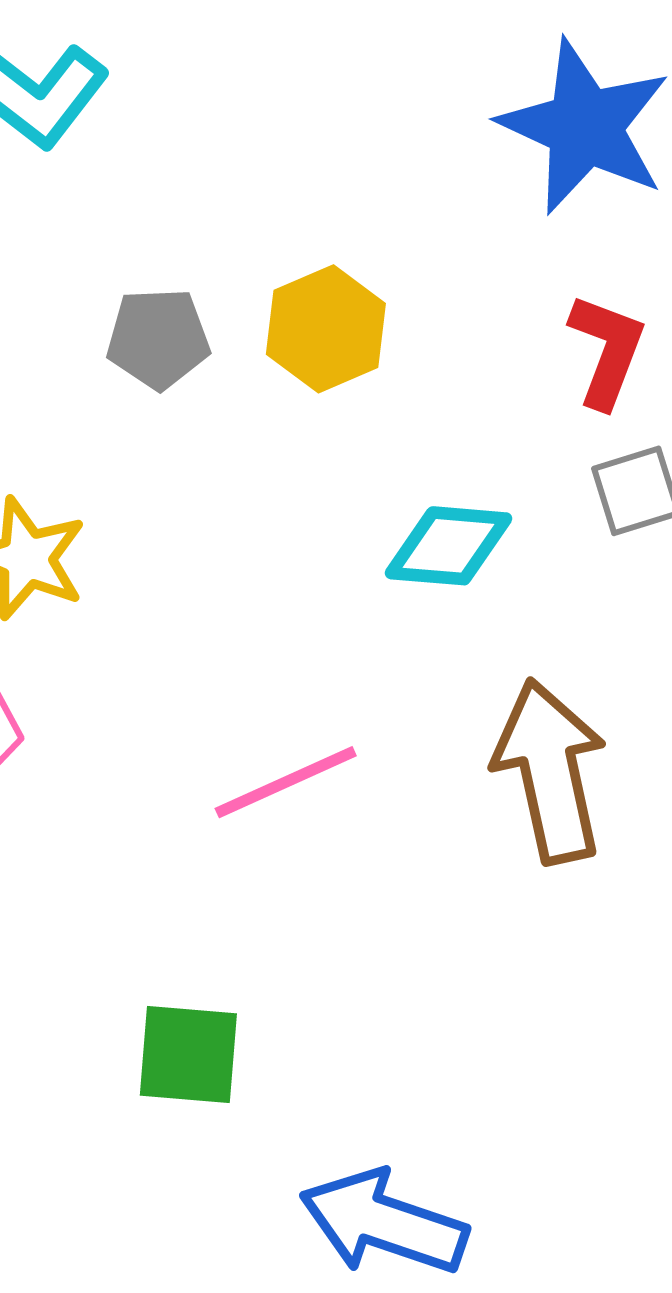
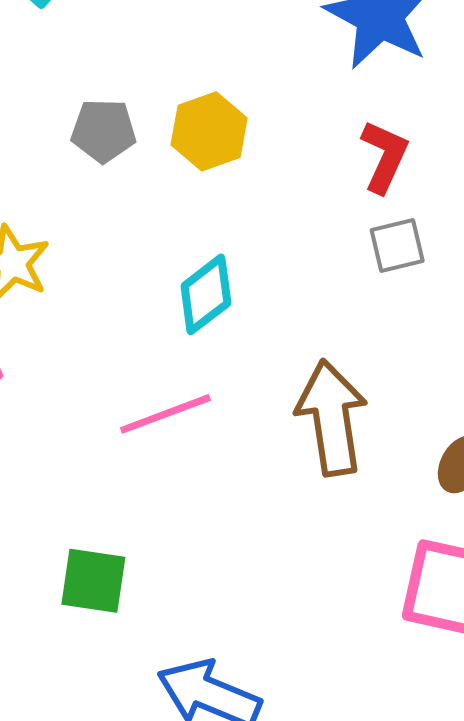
cyan diamond: (449, 546) -> (206, 294), moved, turned -46

